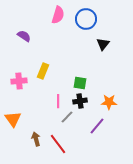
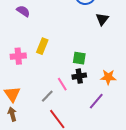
pink line: (58, 101) -> (62, 84), moved, turned -32
gray line: (67, 117) -> (47, 96), moved
brown arrow: (36, 139) -> (12, 114), moved

